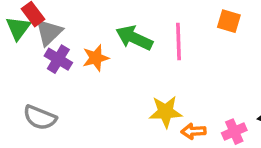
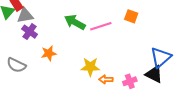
gray triangle: (49, 32) -> (25, 15), turned 30
pink line: (179, 42) -> (101, 26), turned 70
orange star: (96, 58) -> (49, 53), moved

